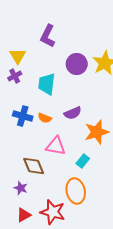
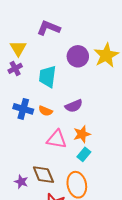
purple L-shape: (48, 36) -> (49, 28), turned 85
orange star: (97, 132) -> (82, 134), moved, size x0.7
brown diamond: (34, 166) -> (43, 175), moved

